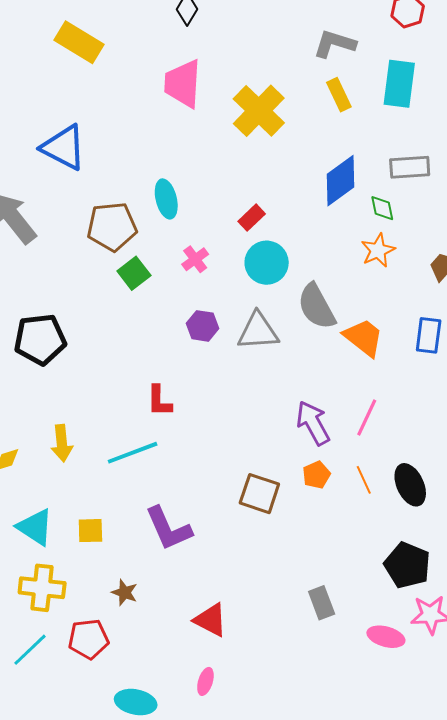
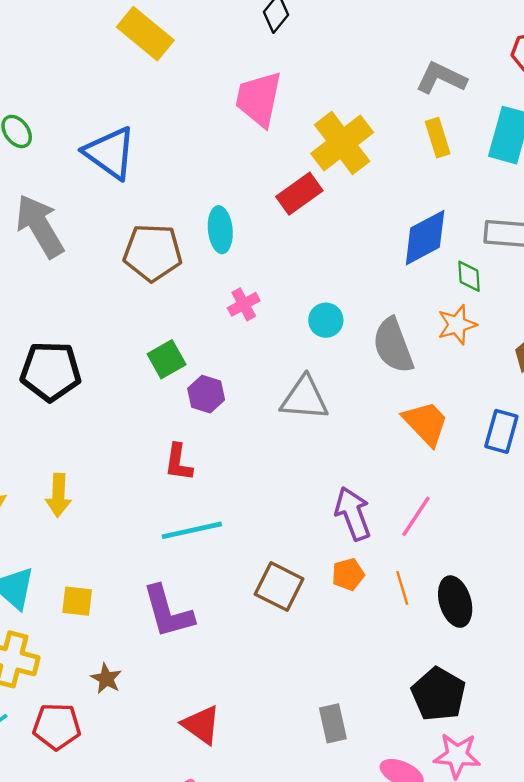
red rectangle: (252, 218) -> (299, 194), moved, size x1.4
cyan circle: (267, 263) -> (326, 320), size x0.7
green square: (134, 273) -> (167, 359), moved
gray semicircle: (316, 307) -> (393, 345), moved
purple hexagon: (202, 326) -> (206, 394), moved
cyan line: (133, 453) -> (192, 530), moved

